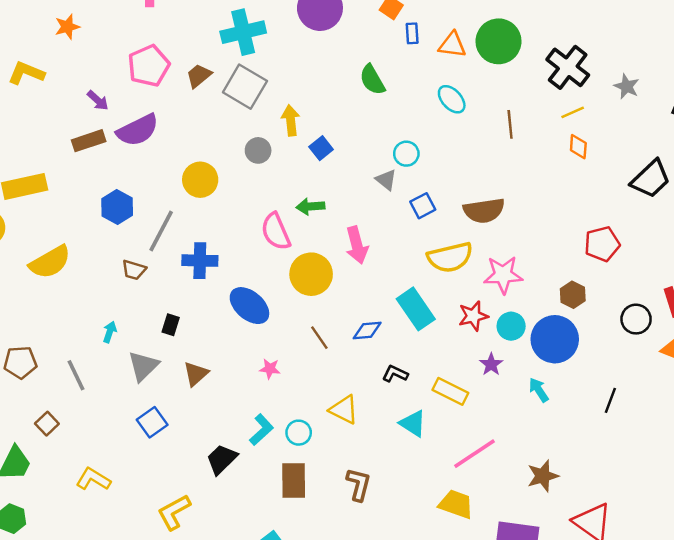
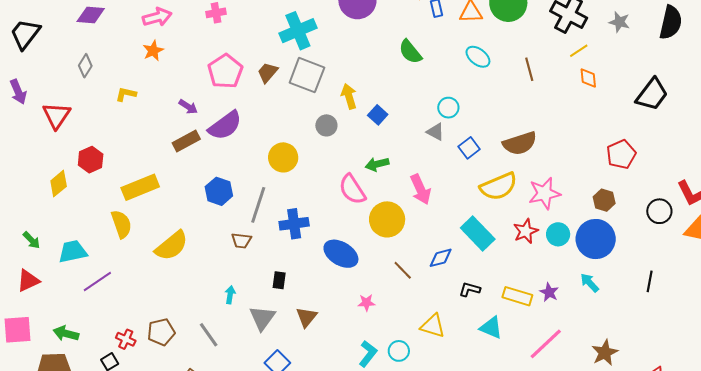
yellow L-shape: (26, 73) -> (126, 94), size x0.7
purple star: (491, 364) -> (549, 292), moved

